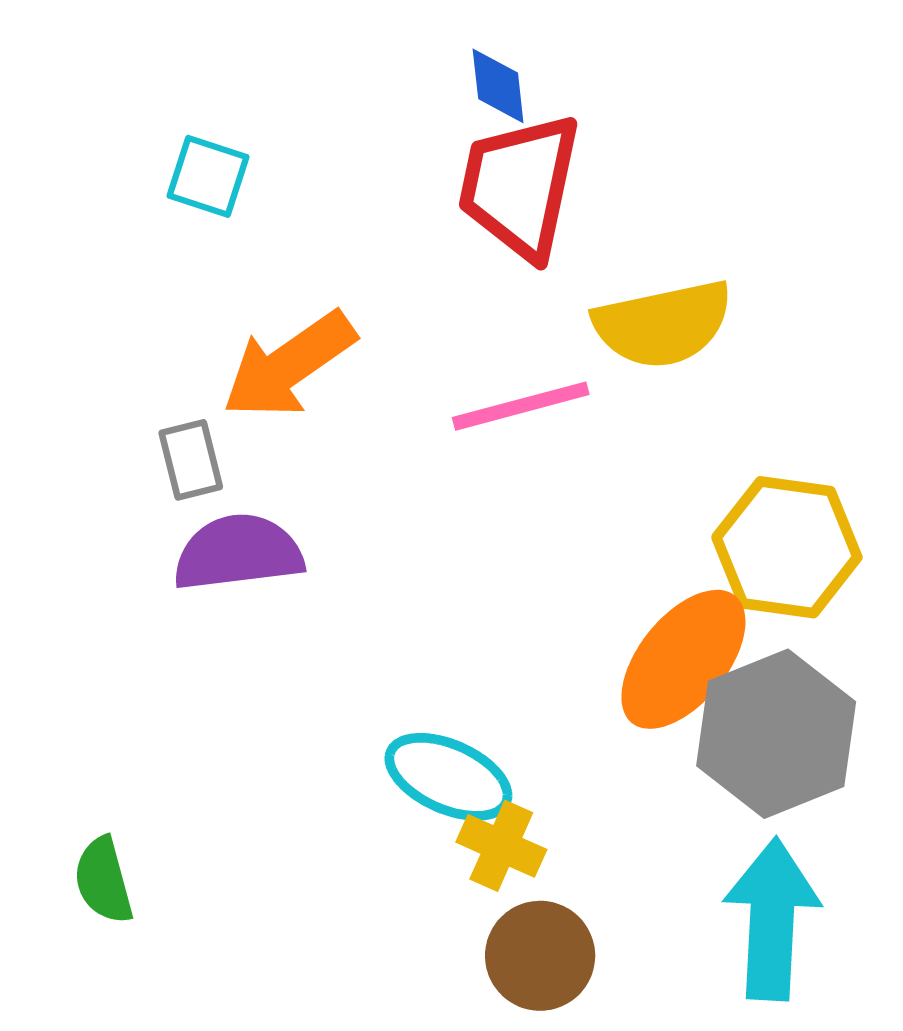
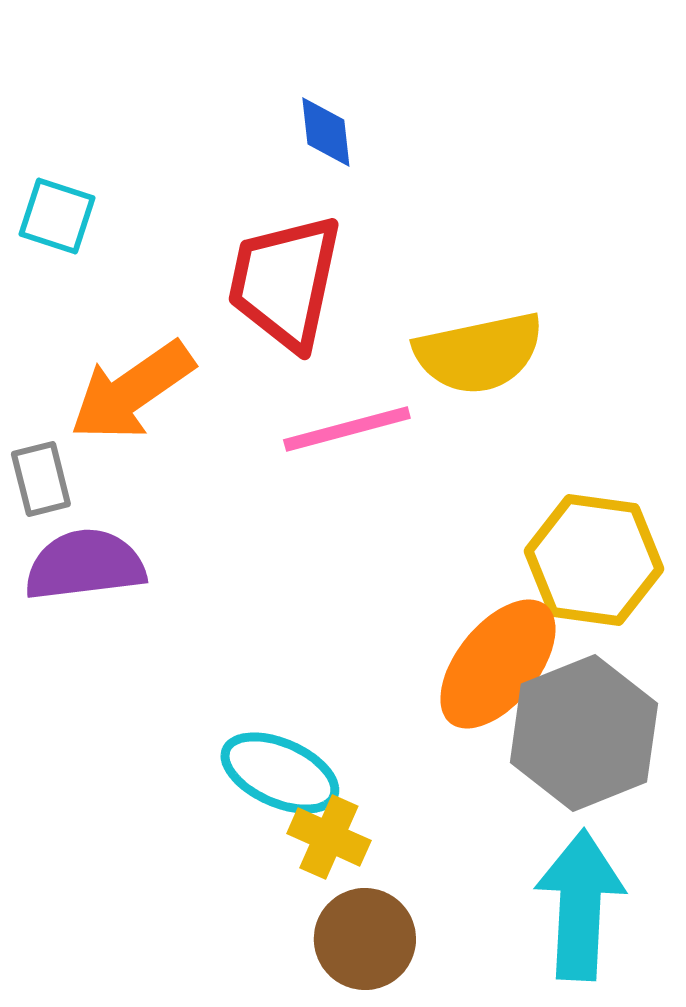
red trapezoid: (520, 186) -> (285, 282), moved

